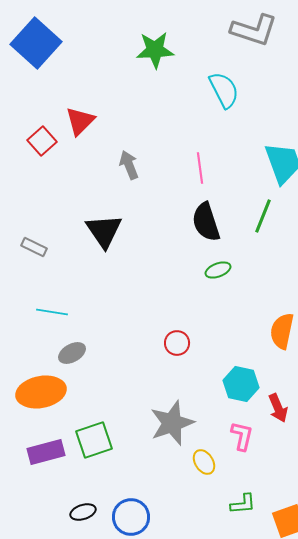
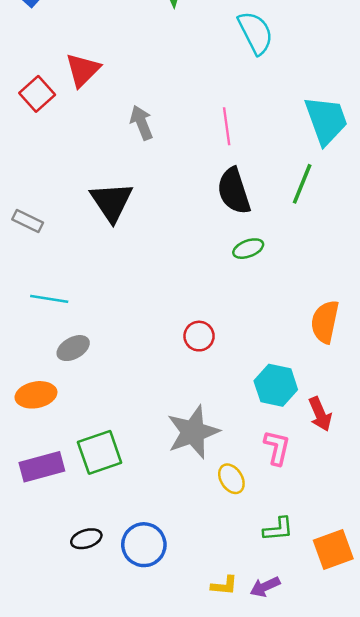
orange ellipse: (41, 392) -> (36, 395), size x0.7

